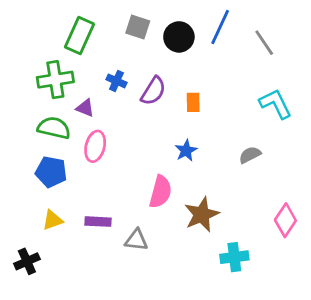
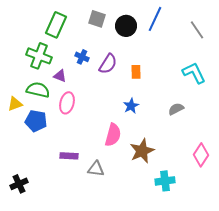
gray line: (264, 43) -> (197, 30), moved
green cross: (55, 80) -> (39, 56), turned 30
yellow triangle: (53, 220) -> (15, 104), moved

